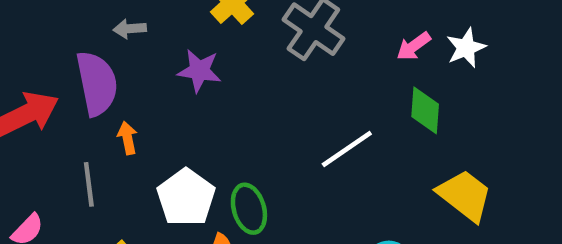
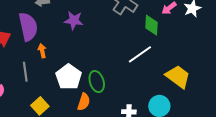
green diamond: (425, 110) -> (151, 25), moved
yellow trapezoid: (465, 195) -> (178, 77), moved

